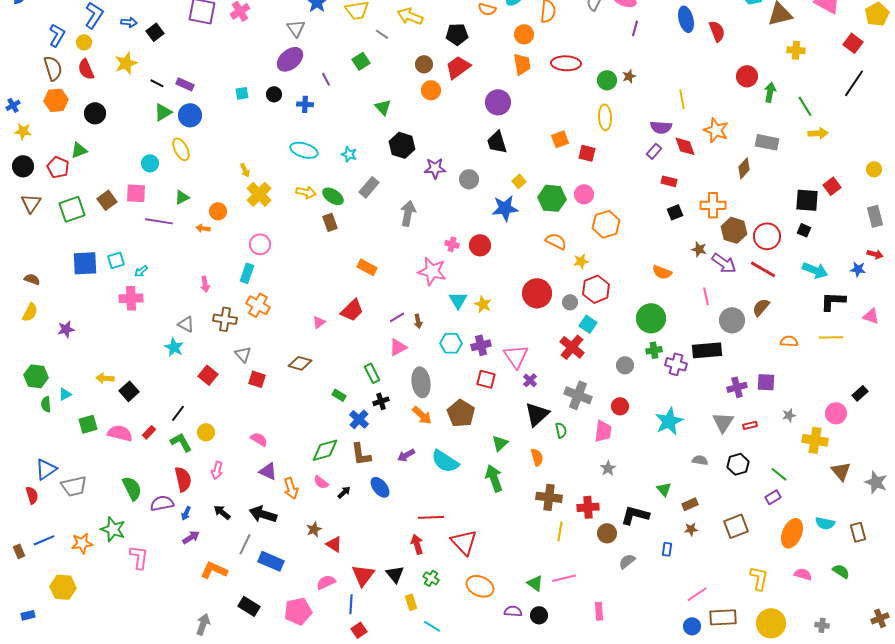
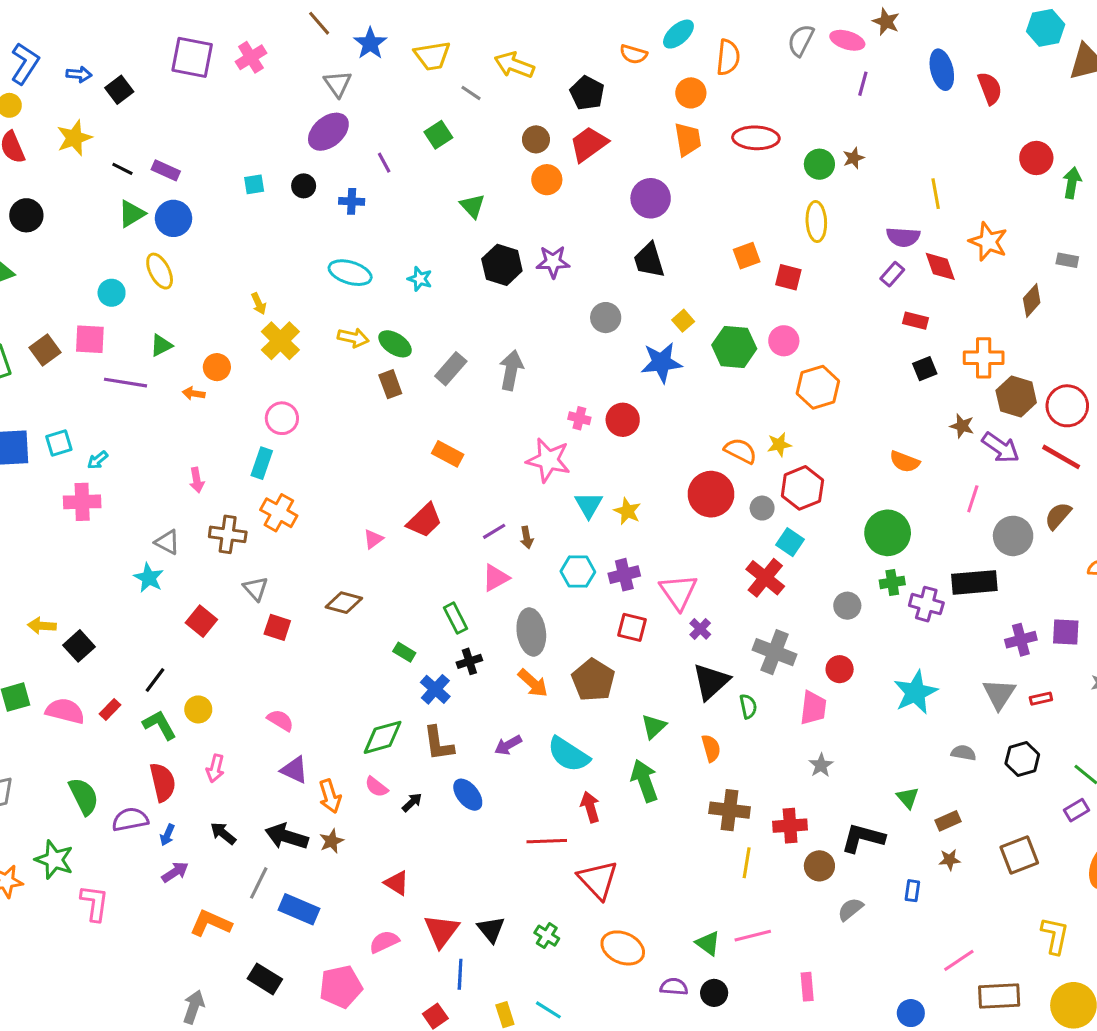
black pentagon: (457, 34) -> (587, 93), turned 30
gray rectangle: (767, 142) -> (1067, 260), size x0.6
purple star: (435, 168) -> (553, 262), moved
gray rectangle: (369, 187) -> (451, 369), moved
orange semicircle: (556, 241) -> (740, 451), moved
pink line: (706, 296) -> (973, 499), turned 30
brown star: (314, 529) -> (332, 841), moved
red arrow: (417, 544) -> (590, 807), moved
yellow rectangle: (411, 602) -> (505, 1015), moved
blue line: (351, 604) -> (460, 974), moved
blue circle: (692, 626) -> (911, 1013), moved

